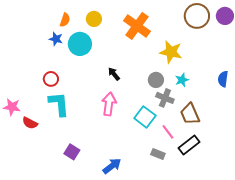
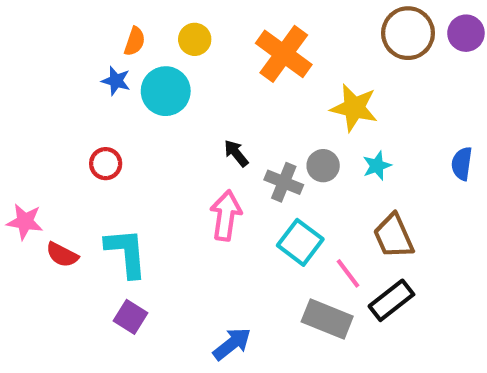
gray cross: (165, 98) -> (284, 182), moved
cyan L-shape: (59, 104) -> (126, 253), moved
purple square: (72, 152) -> (130, 317), moved
gray rectangle: (158, 154) -> (327, 319), size x1.6

